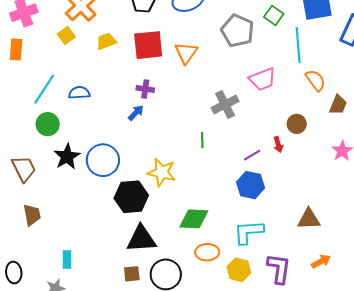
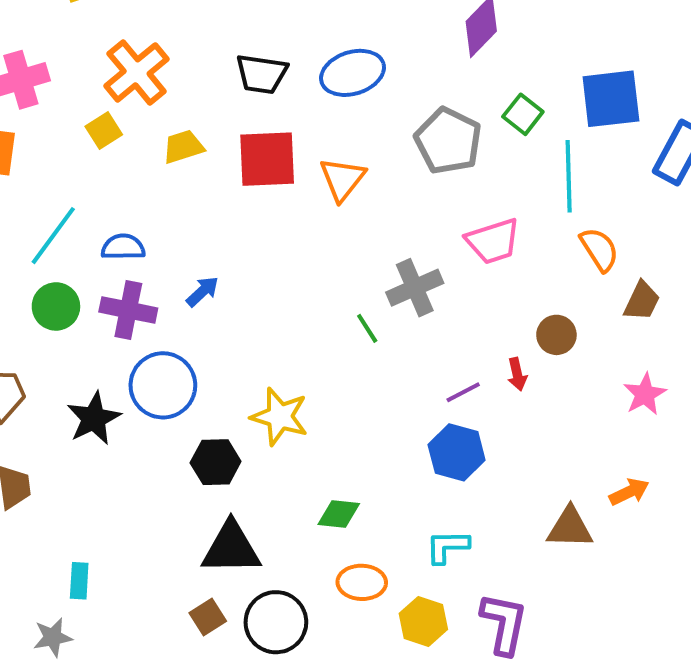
purple cross: (145, 89) -> (128, 310), moved, size x1.5
blue arrow: (136, 113) -> (202, 291), moved
green line: (202, 140) -> (367, 328), moved, turned -35
black star: (67, 157) -> (94, 418), moved
black hexagon: (131, 197) -> (216, 462), size x0.7
green diamond: (194, 219) -> (339, 514), size x0.7
cyan L-shape: (249, 232) -> (447, 547), size x0.7
orange arrow: (321, 261) -> (629, 492), moved
brown square: (132, 274) -> (208, 617), turned -30

